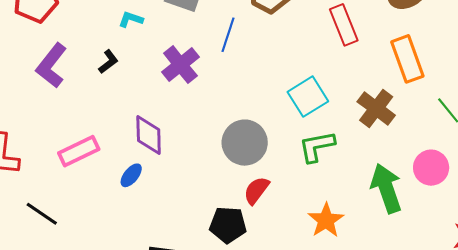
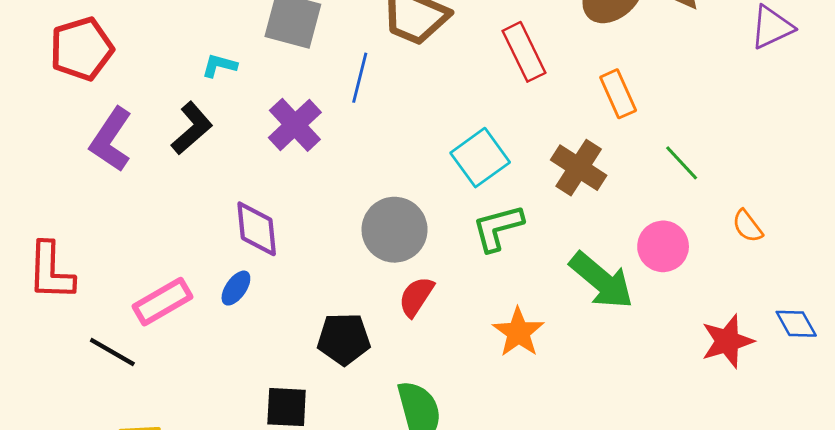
orange rectangle: (407, 59) -> (618, 94), size x0.7
black L-shape: (108, 62) -> (192, 128), size x1.5
pink rectangle: (79, 151) -> (162, 302), moved
green arrow: (386, 188) -> (601, 280), turned 153
black pentagon: (228, 225) -> (344, 339), moved

